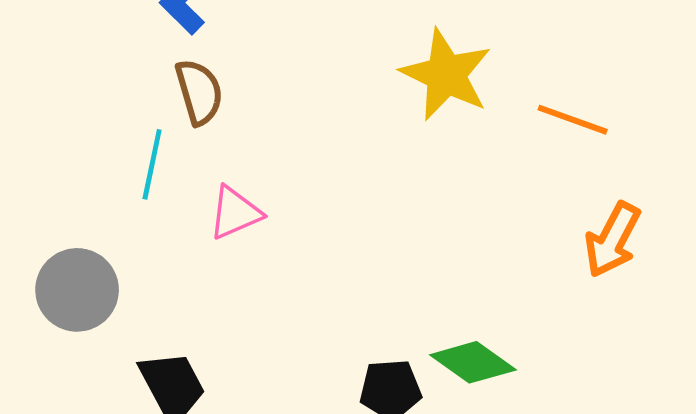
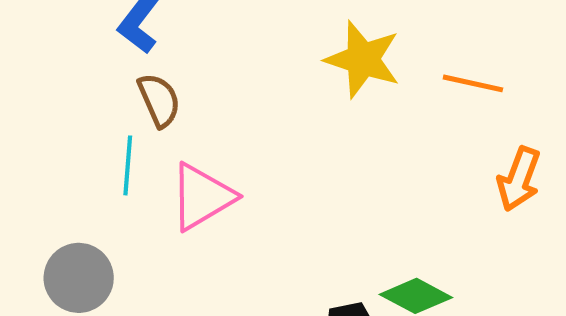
pink triangle: (235, 213) -> (202, 197), size x1.5

